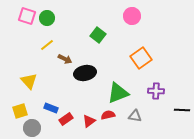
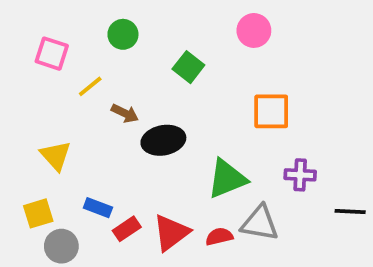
pink square: (27, 16) -> (52, 54), moved
green circle: (47, 18) -> (123, 34), moved
orange square: (141, 58) -> (271, 111), turned 35
red semicircle: (108, 115) -> (219, 237), moved
gray triangle: (135, 116) -> (260, 223), size x1.5
red triangle: (89, 121) -> (171, 233), size x1.5

